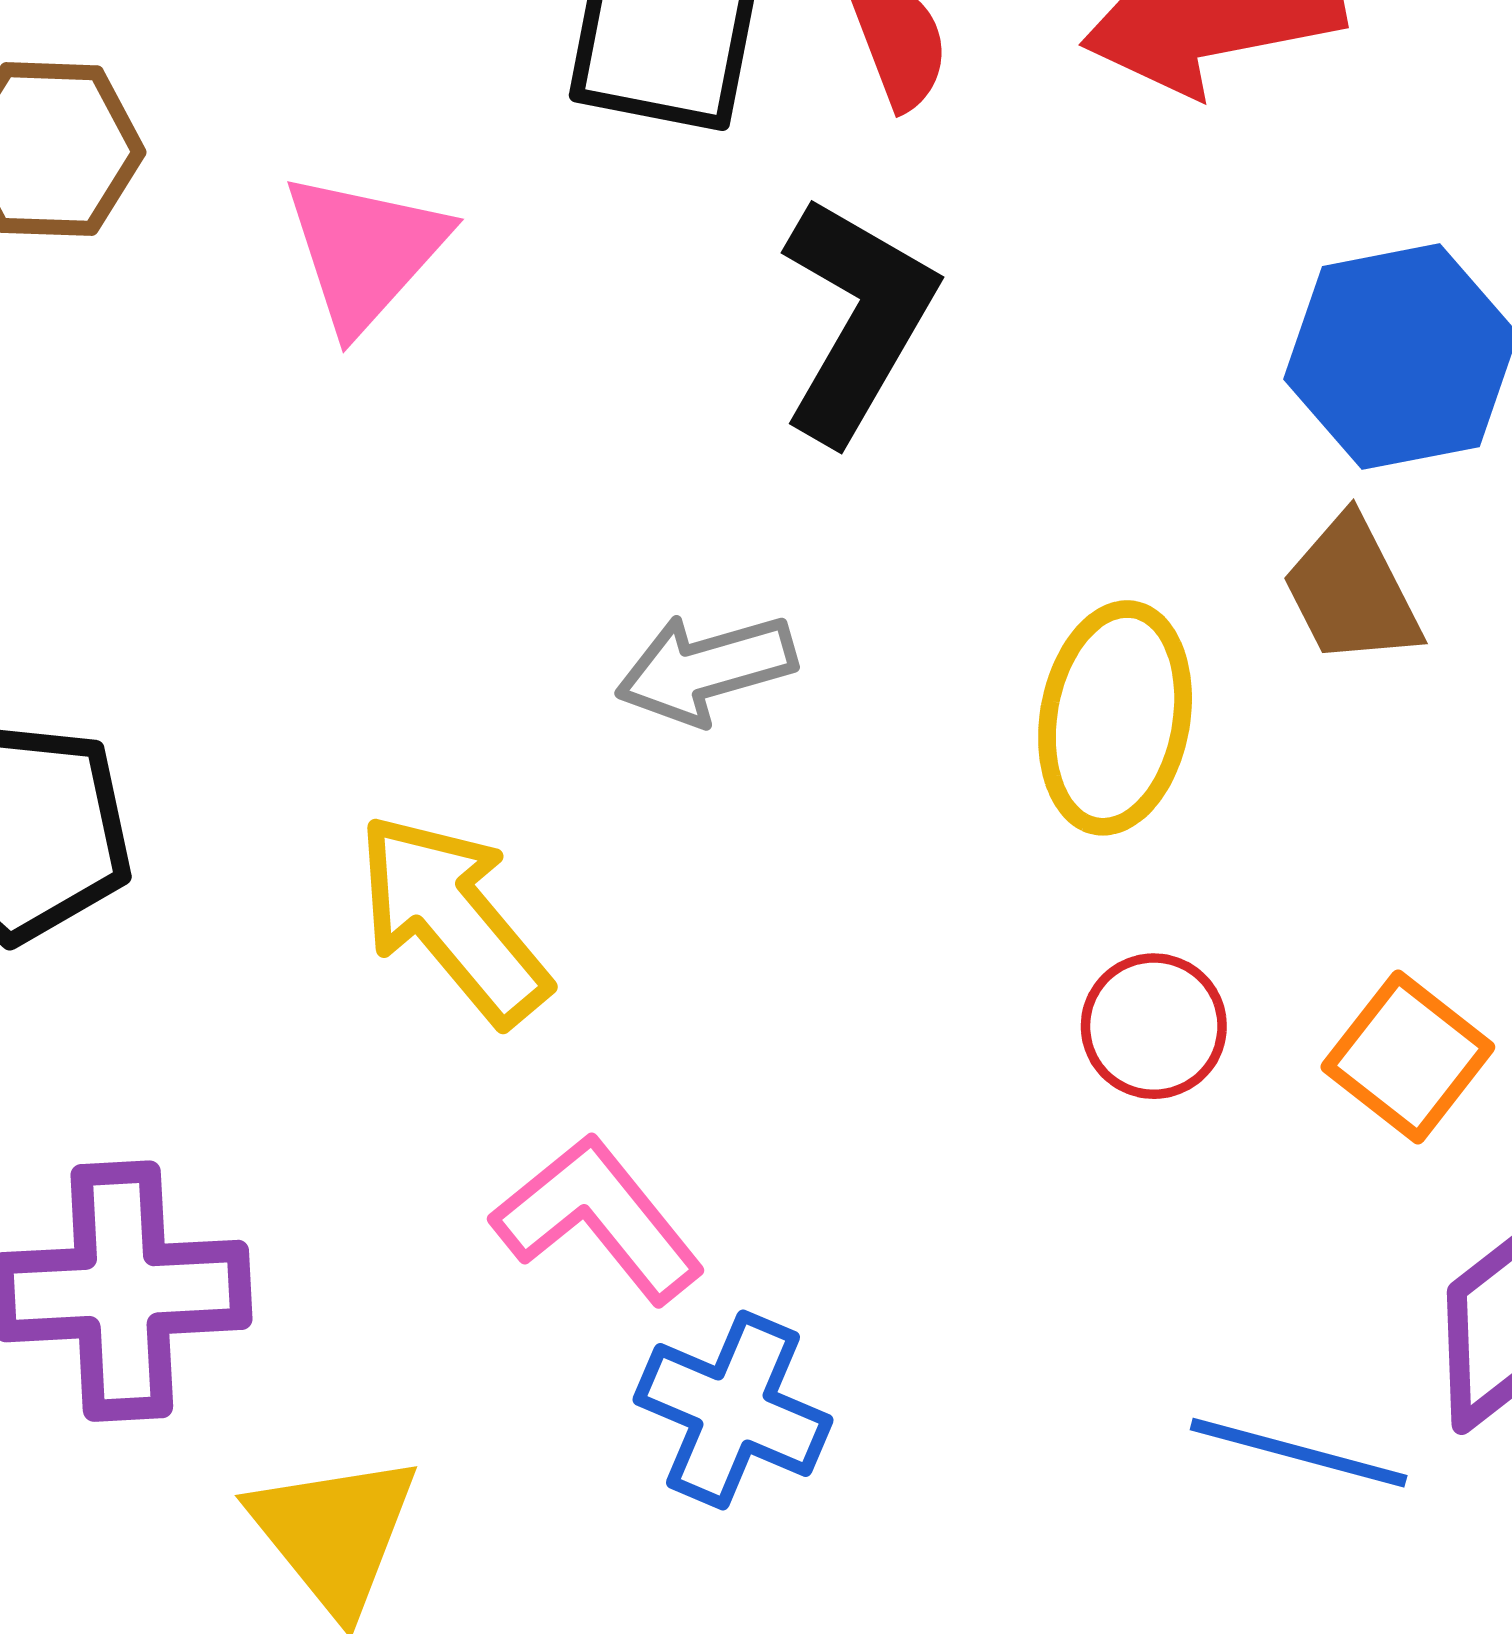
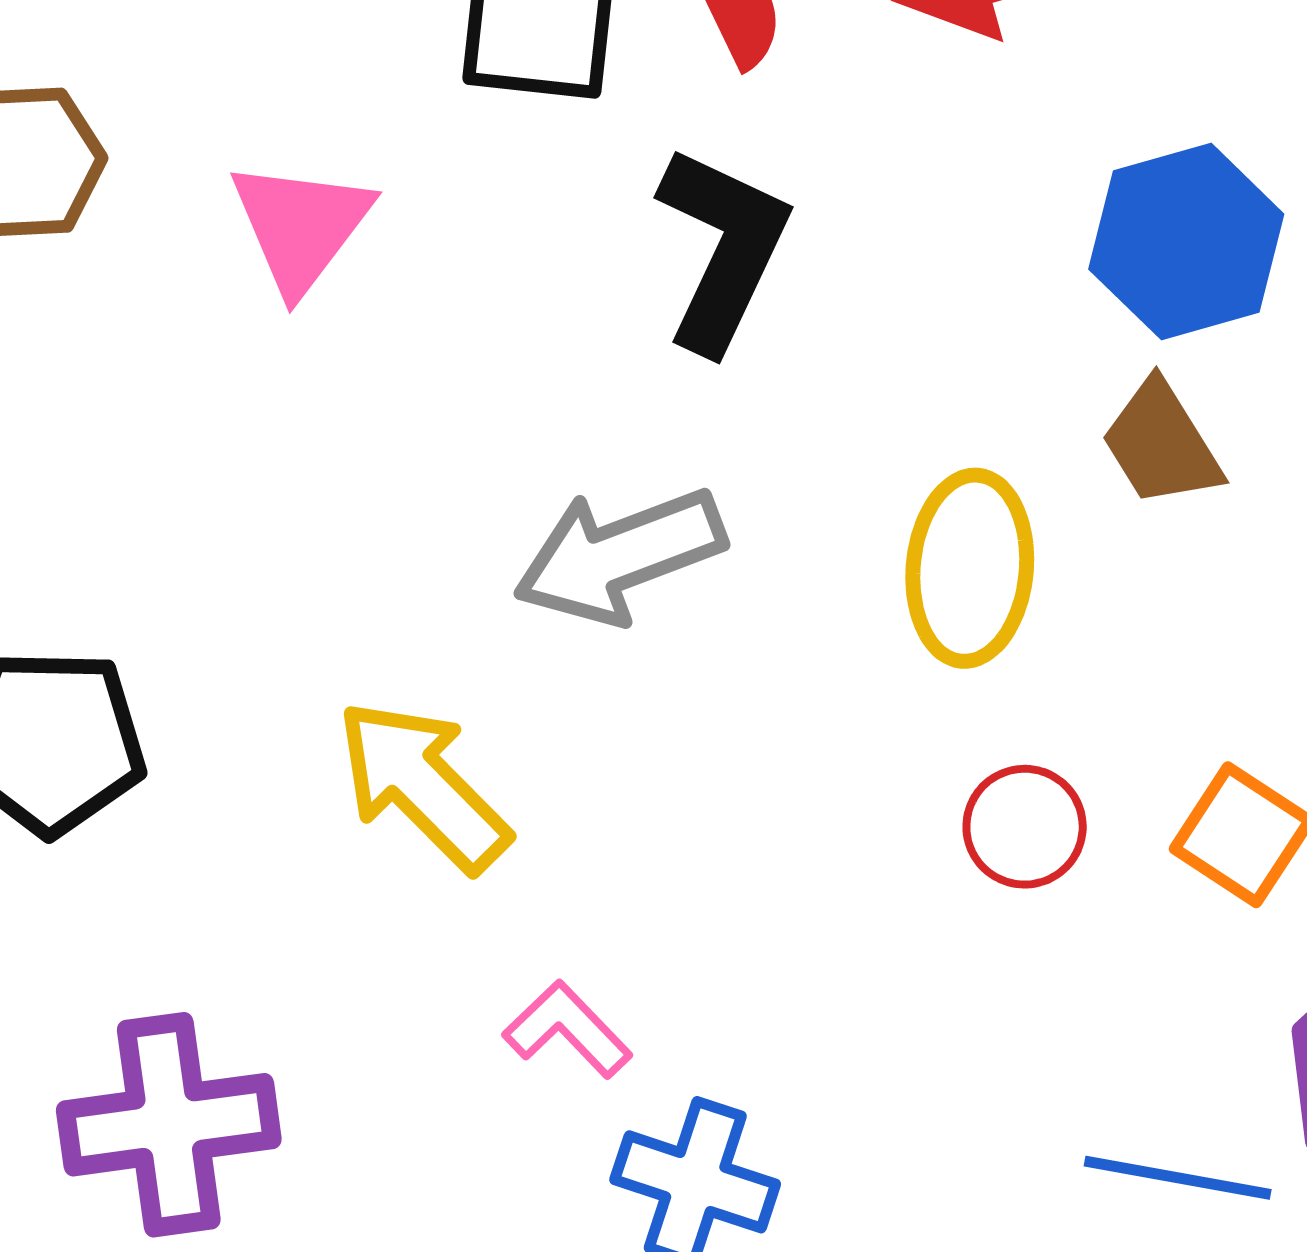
gray arrow: (706, 669) -> (620, 556), size x1.4
pink L-shape: (598, 1219) -> (567, 1029), size x0.7

